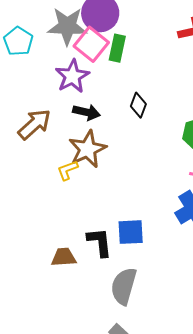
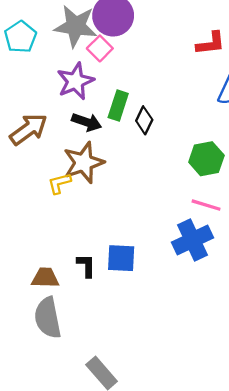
pink square: (91, 44) -> (100, 48), size x0.7
green rectangle: (117, 48) -> (118, 105), moved
black L-shape: (100, 242) -> (86, 265), size x0.7
gray semicircle: (124, 286) -> (48, 318), moved, turned -33

